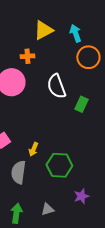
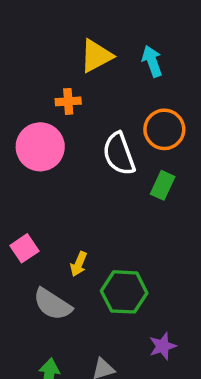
orange circle: (88, 57) -> (164, 129), moved
gray semicircle: (18, 172) -> (52, 304), turned -65

